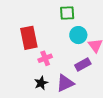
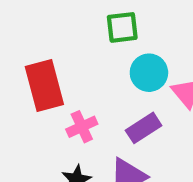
purple rectangle: (83, 65) -> (144, 128), moved

